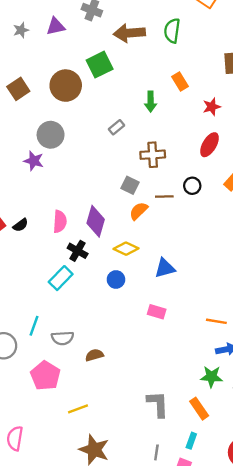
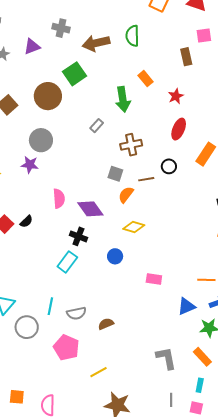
green arrow: (151, 102) -> (123, 99), size x1.4
purple diamond: (96, 221) -> (90, 209), turned -44
pink semicircle: (60, 222) -> (59, 198), moved
yellow diamond: (126, 249) -> (134, 227), moved
blue triangle: (165, 268) -> (186, 306), moved

